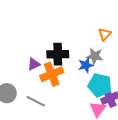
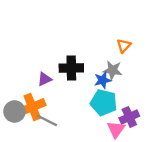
orange cross: (52, 74) -> (32, 107), moved
cyan pentagon: (100, 85) -> (104, 103), moved

